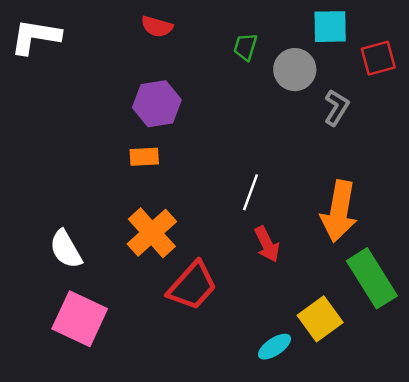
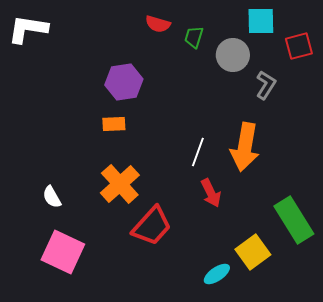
red semicircle: (157, 27) -> (158, 24), moved
orange arrow: (339, 211) -> (245, 147), moved
white semicircle: (66, 249) -> (52, 197), size x0.7

